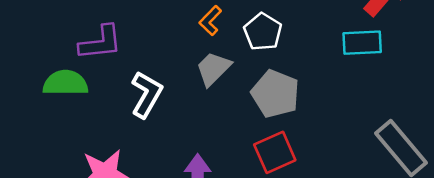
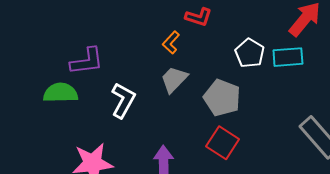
white pentagon: (263, 32) -> (250, 53), moved
red square: (275, 152) -> (223, 143), turned -32

